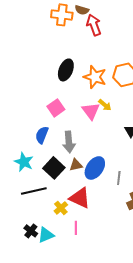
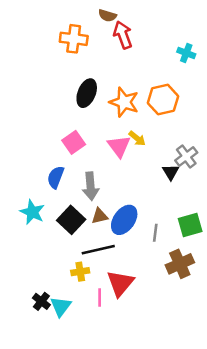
orange cross: (62, 15) -> (74, 39), moved
black line: (34, 191) -> (98, 250), moved
red triangle: (80, 198) -> (120, 283), moved, turned 45
yellow cross: (61, 208) -> (80, 272), turned 32
cyan triangle: (46, 235) -> (61, 307), turned -30

